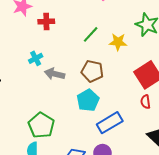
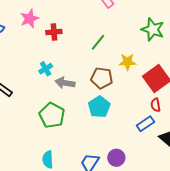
yellow star: (118, 42) -> (127, 62), moved
blue rectangle: (110, 123) -> (145, 124), moved, size x0.7
green pentagon: (41, 125) -> (52, 115), moved

